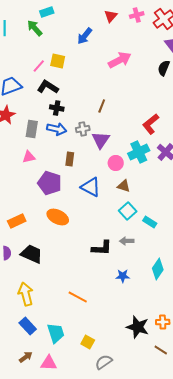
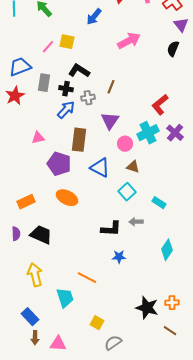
black L-shape: (48, 87) -> (79, 71), moved
gray rectangle: (32, 129) -> (44, 83), moved
blue arrow: (57, 129) -> (66, 110), turned -60
gray cross: (83, 129) -> (88, 98), moved
brown rectangle: (70, 159) -> (79, 140), size x1.6
cyan square: (128, 211) -> (127, 192), moved
blue star: (123, 276) -> (119, 257), moved
blue rectangle: (28, 326) -> (30, 317), moved
cyan trapezoid: (56, 333) -> (65, 298), moved
brown arrow: (26, 357) -> (35, 338), turned 128

